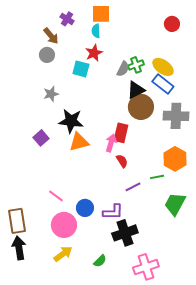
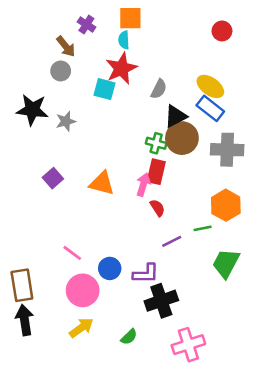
red star: (94, 53) -> (121, 68), size x1.4
green cross: (136, 65) -> (156, 143), moved, turned 35
black star: (71, 121) -> (32, 110), moved
orange triangle: (79, 142) -> (102, 183), turned 30

